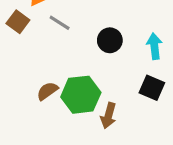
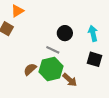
gray line: (60, 23) -> (53, 50), moved
brown arrow: (108, 116) -> (70, 80), turned -56

